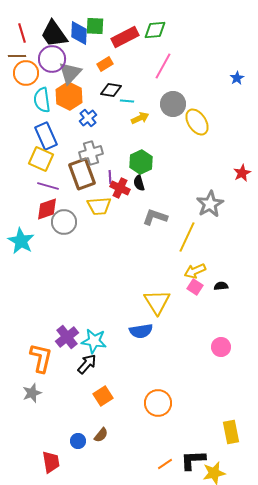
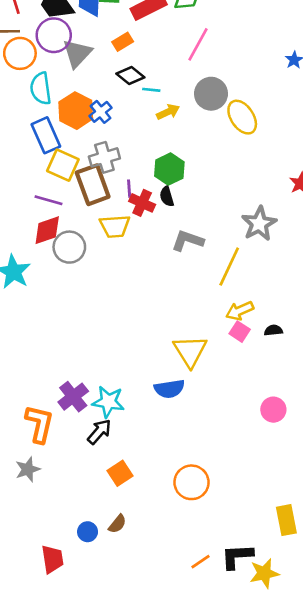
black diamond: (111, 90) -> (130, 76), turned 30
orange hexagon: (69, 96) -> (76, 111), moved
yellow square: (41, 159) -> (63, 165), moved

